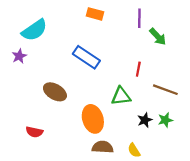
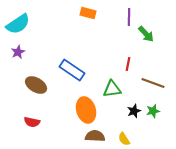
cyan semicircle: (34, 30) -> (18, 24), moved
blue rectangle: (86, 57) -> (72, 70), moved
brown ellipse: (55, 92) -> (36, 85), moved

